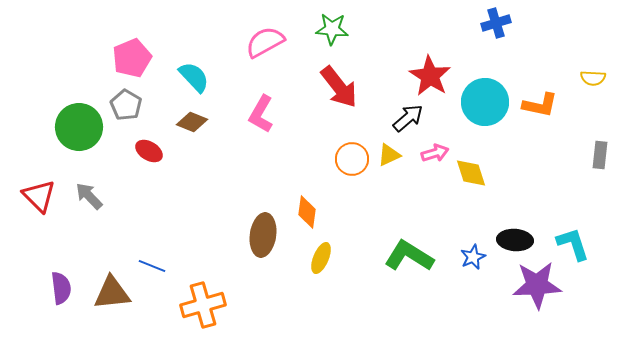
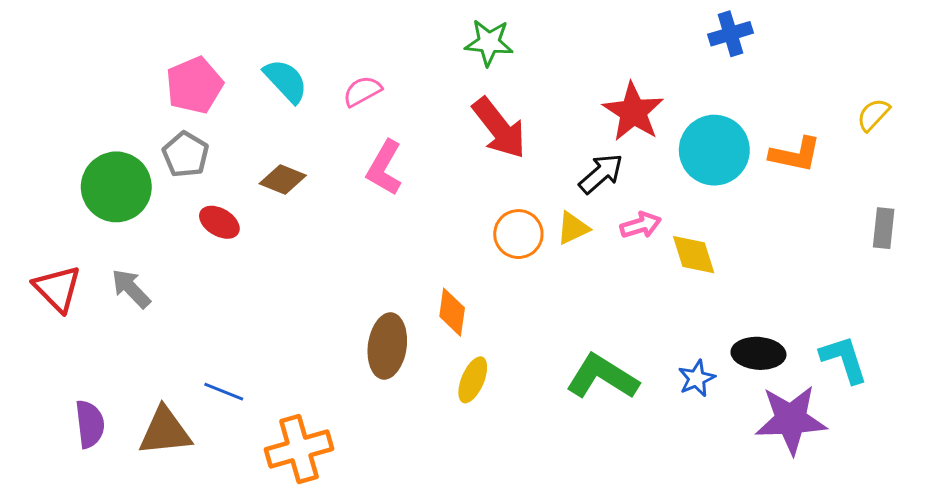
pink semicircle: (265, 42) -> (362, 91), moved, size x0.7
cyan semicircle: (194, 77) -> (286, 81), moved
yellow semicircle: (593, 78) -> (873, 115), turned 130

